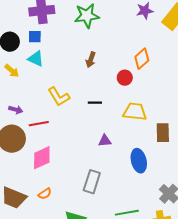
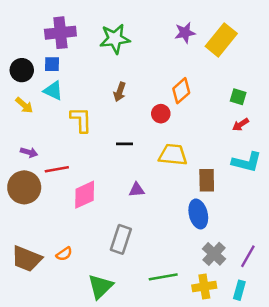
yellow L-shape: (59, 97) -> (81, 120), moved, turned -150
pink diamond: (42, 158) -> (85, 195), moved
blue ellipse: (139, 161) -> (198, 214), moved

